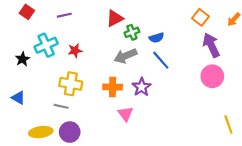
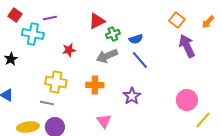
cyan cross: (46, 45) -> (33, 34), moved, turned 35
red star: (75, 51) -> (69, 50), moved
pink circle: (212, 76) -> (187, 100), moved
purple star: (142, 87) -> (132, 96), moved
pink triangle: (125, 114) -> (104, 121), moved
yellow line: (228, 125) -> (203, 120), turned 60

